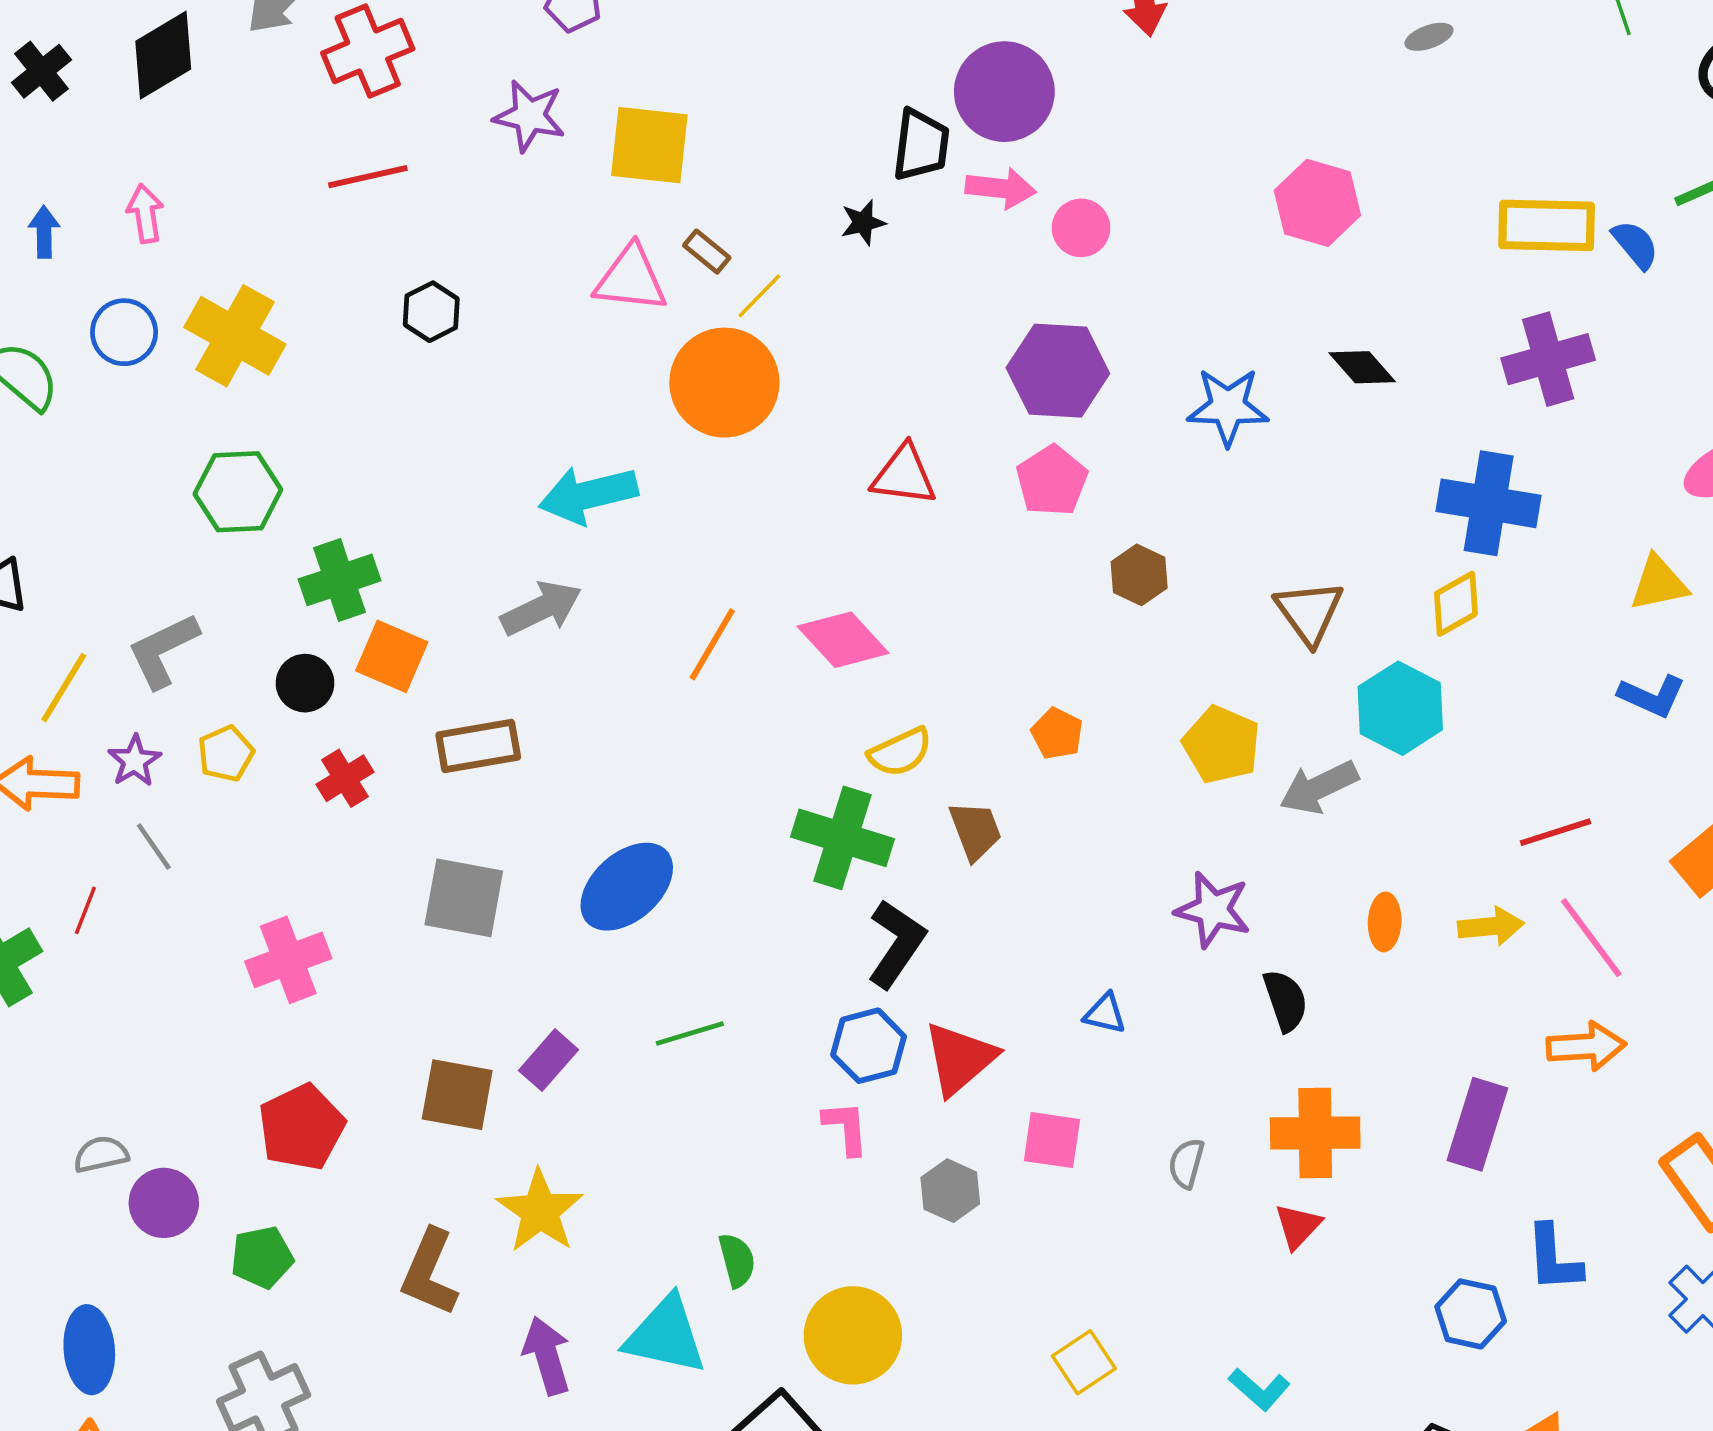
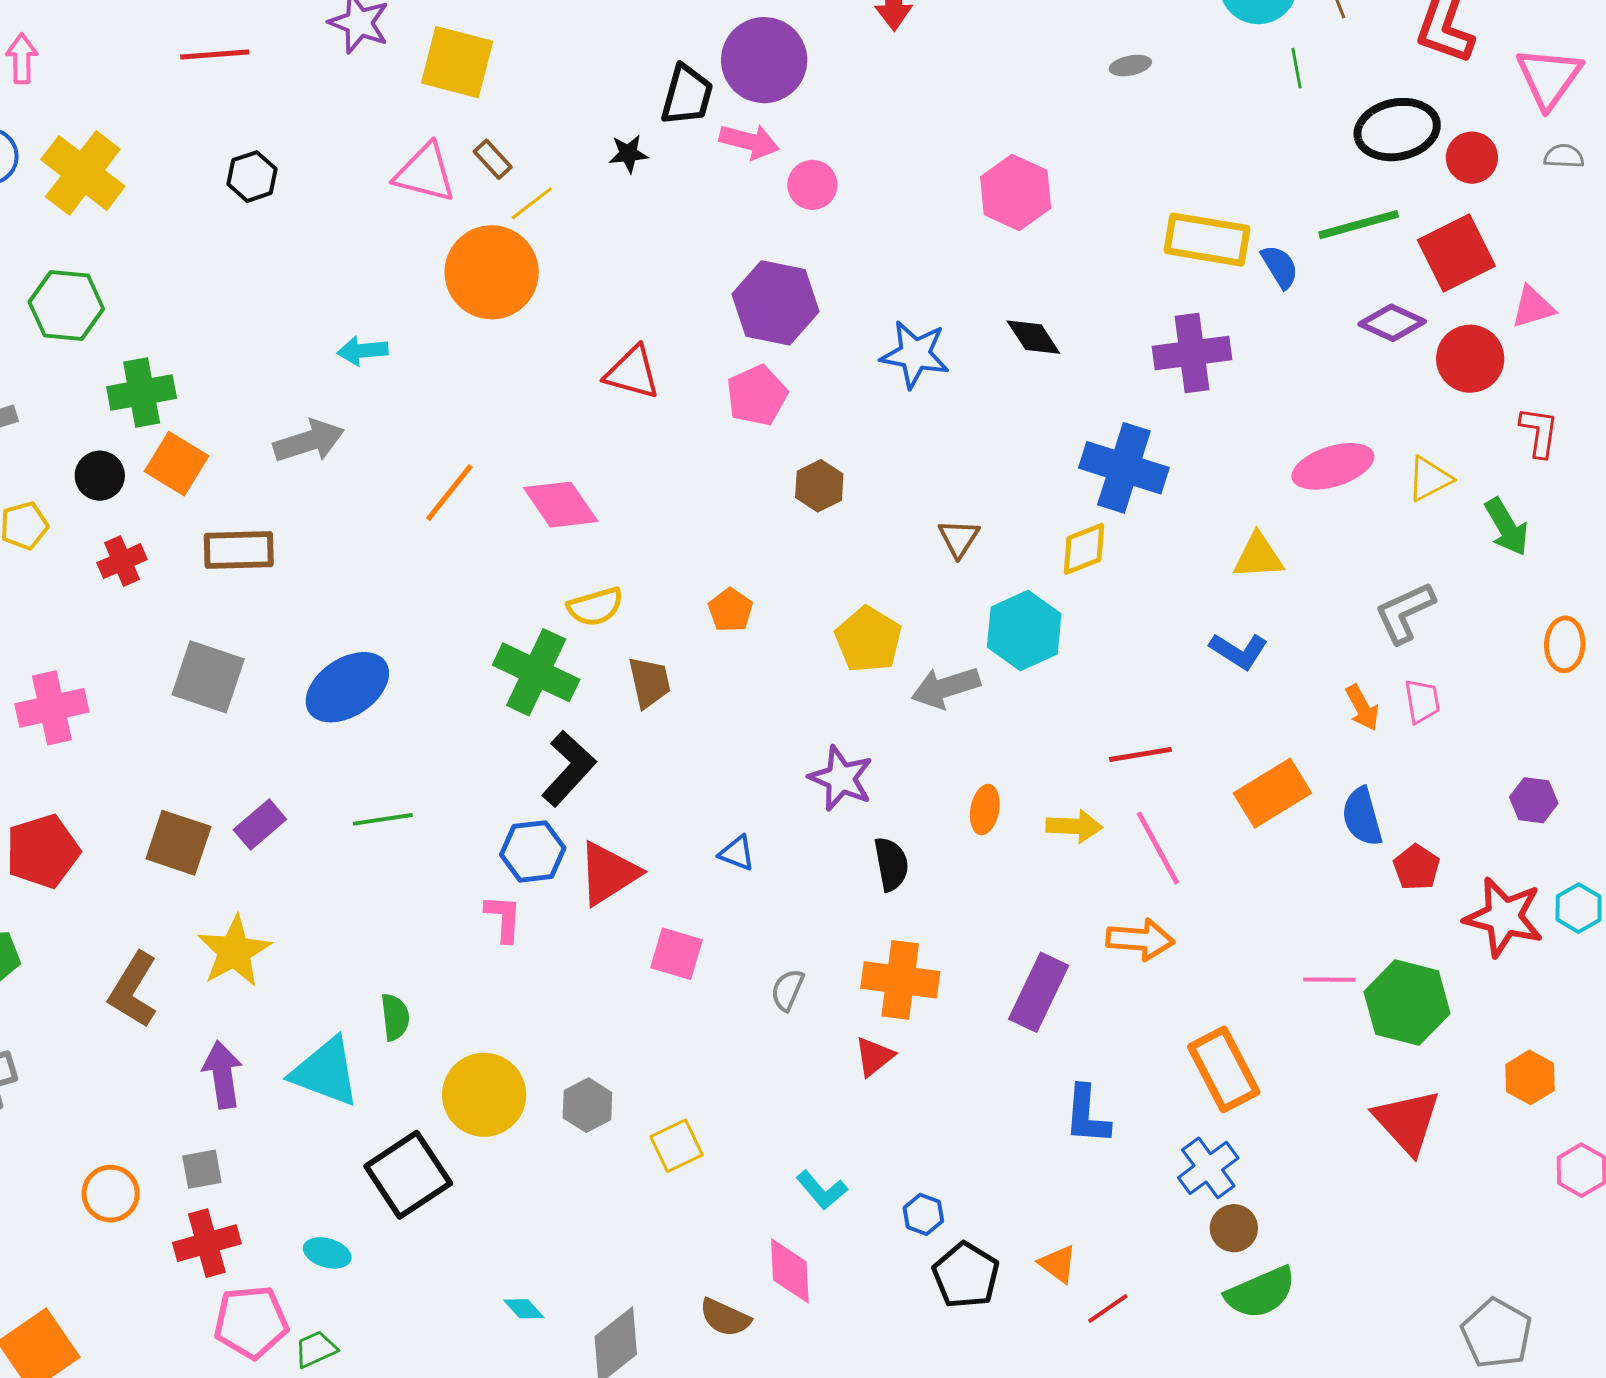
cyan arrow: (588, 495) -> (363, 351), size x0.6
brown triangle: (1309, 612) -> (959, 538), size x0.7
gray hexagon: (950, 1191) -> (587, 1105), moved
blue hexagon: (1471, 1314) -> (923, 1214), moved, size x0.7

